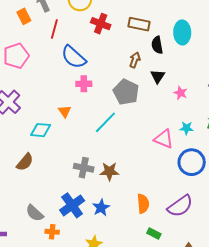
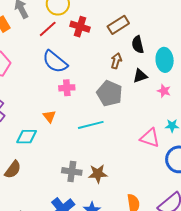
brown rectangle: (139, 24) -> (118, 25), turned -40
red line: (54, 29) -> (48, 29), moved, turned 36
cyan ellipse: (182, 32) -> (165, 60), moved
black triangle: (158, 76) -> (140, 76), turned 42
cyan line: (105, 122) -> (91, 125), turned 35

